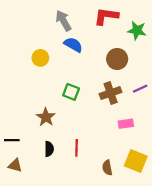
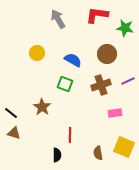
blue semicircle: (73, 45) -> (73, 60), moved
black line: (12, 140) -> (11, 113), moved, turned 40
black semicircle: (49, 149) -> (57, 155), moved
brown triangle: (15, 165) -> (14, 133), moved

